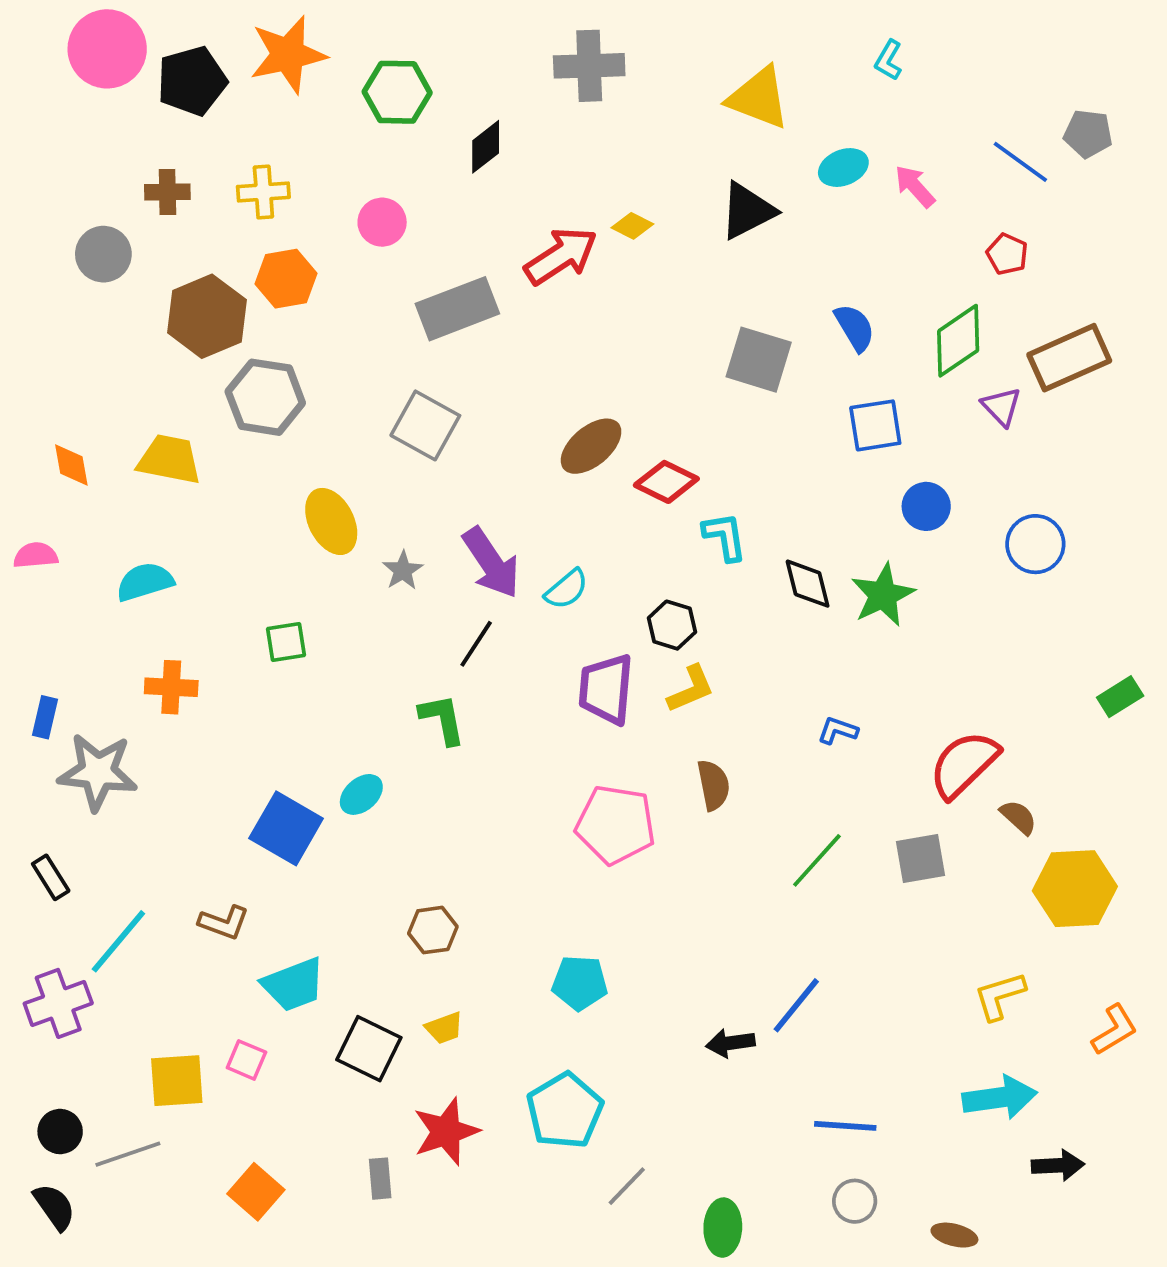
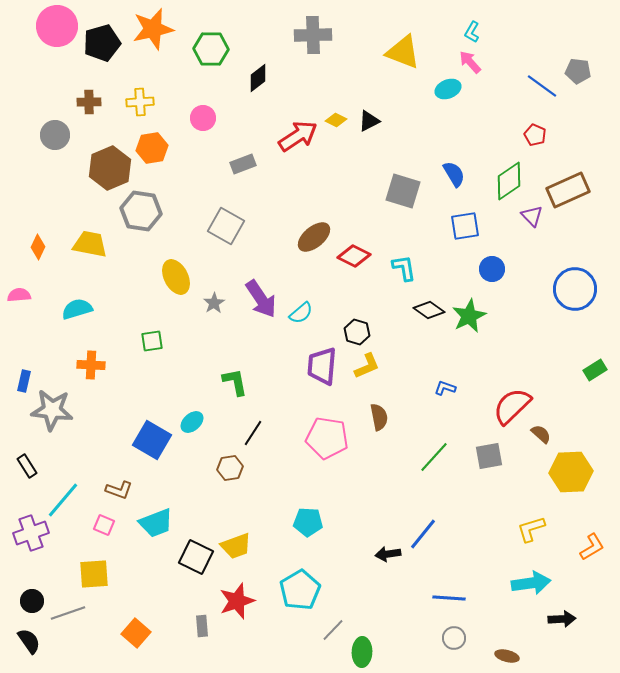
pink arrow: (915, 186) -> (470, 62), moved
black triangle: (747, 211) -> (369, 121), moved, size x0.7
gray rectangle: (457, 309) -> (243, 164), size x0.6
orange diamond: (71, 465) -> (38, 247), turned 35
cyan L-shape: (725, 537) -> (404, 268), moved
blue circle: (1035, 544) -> (575, 289), moved, size x1.4
black diamond: (808, 584) -> (429, 310), turned -40
black line: (476, 644) -> (253, 433), moved
brown hexagon: (433, 930) -> (230, 468), moved
yellow trapezoid: (444, 1028) -> (236, 546), size x1.5
pink square: (246, 1060) -> (104, 525), moved
green ellipse: (723, 1228) -> (362, 652), moved

